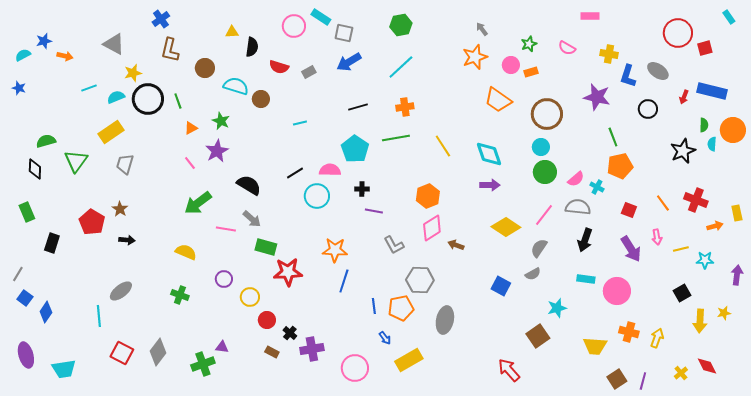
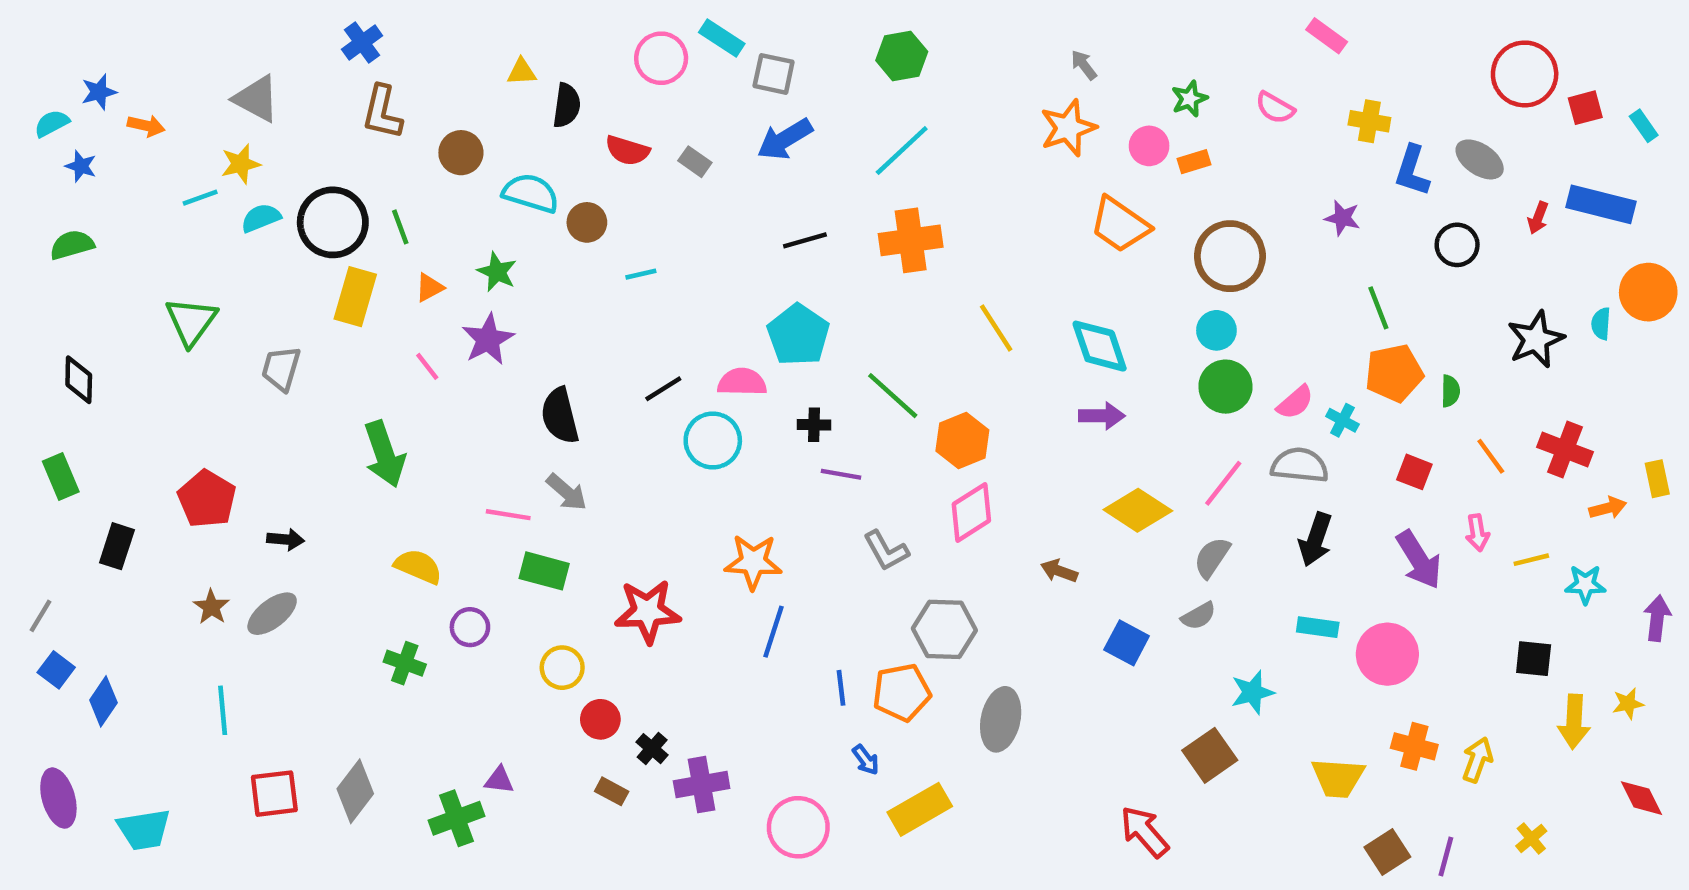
pink rectangle: (590, 16) -> (1327, 36), turned 36
cyan rectangle: (729, 17) -> (1644, 126), moved
gray rectangle: (309, 72) -> (695, 162), turned 64
yellow star: (133, 73) -> (241, 164), moved
blue star: (19, 88) -> (81, 166), moved
purple star: (597, 97) -> (1342, 218), size x0.6
orange cross: (405, 107) -> (911, 240), size x1.5
cyan line: (300, 123) -> (641, 274), moved
green semicircle: (704, 125) -> (1450, 391), moved
yellow rectangle: (111, 132) -> (355, 297), moved, turned -40
green line: (396, 138) -> (893, 396), moved, turned 52
green semicircle: (46, 141) -> (72, 245), moved
green triangle: (76, 161) -> (191, 321), moved
black semicircle: (249, 185) -> (560, 416), turned -135
green arrow: (198, 203) -> (385, 454), moved, turned -72
brown star: (120, 209) -> (211, 607), moved
brown arrow: (456, 245) -> (1059, 571), moved
green rectangle: (266, 247) -> (544, 571), moved
purple circle: (224, 279) -> (470, 627), moved
gray ellipse: (121, 291) -> (272, 614), moved
black square: (682, 293) -> (1534, 659), turned 36
red square: (122, 353) -> (274, 794), turned -35
red diamond: (707, 366) -> (1641, 798), moved

